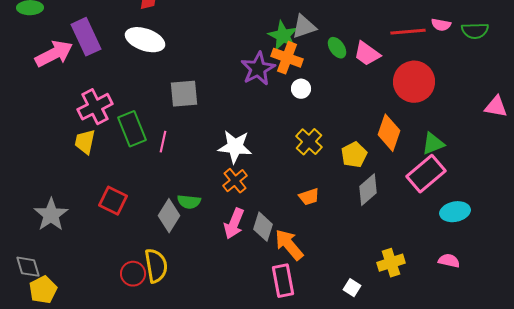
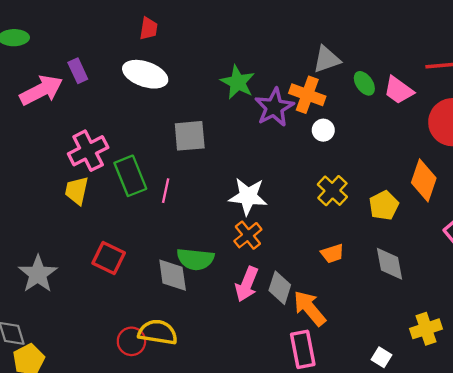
green star: (283, 36) -> (238, 82), moved
purple rectangle: (86, 37) -> (78, 71), size x0.6
gray diamond: (368, 190) -> (389, 264), moved, turned -60
green semicircle: (189, 202) -> (195, 259), size x1.4
gray diamond: (169, 216) -> (173, 275), turned -40
yellow semicircle: (156, 266) -> (158, 332), turned -72

